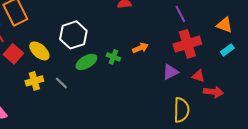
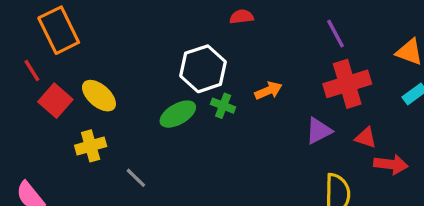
white hexagon: (73, 35) -> (203, 69), moved
gray line: (61, 83) -> (136, 178), moved

